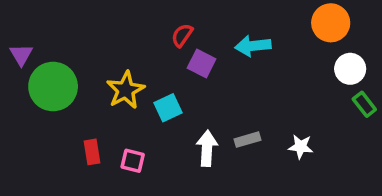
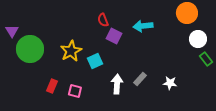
red semicircle: (182, 35) -> (103, 20), turned -56
gray rectangle: (248, 140) -> (140, 79), turned -32
red rectangle: (92, 152) -> (52, 86), turned 32

